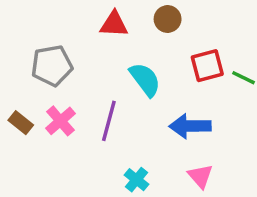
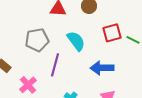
gray pentagon: (52, 66) -> (37, 40), moved
pink cross: (60, 121) -> (28, 85), moved

